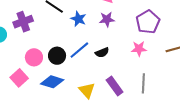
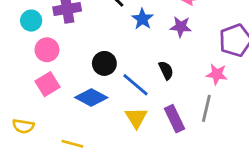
blue line: (79, 50) -> (135, 85), moved, turned 70
black semicircle: (102, 53) -> (166, 70), turned -104
pink circle: (34, 57) -> (47, 50), moved
gray line: (143, 83) -> (206, 108), moved

